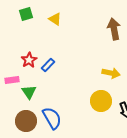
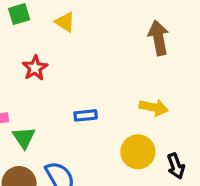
red star: (29, 60) -> (35, 68), moved
blue rectangle: (48, 65) -> (86, 115), moved, turned 40

